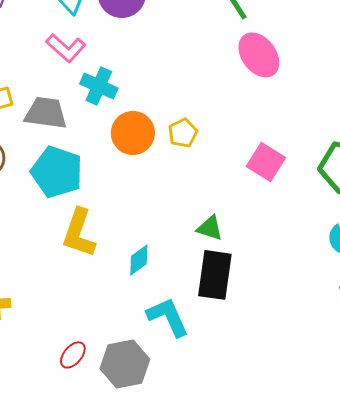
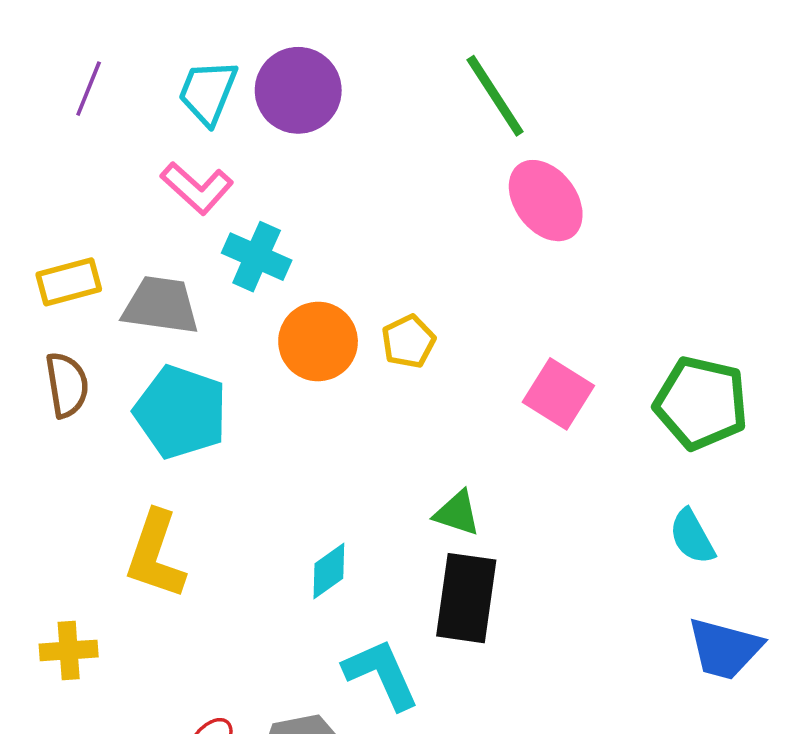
yellow L-shape: (79, 233) -> (155, 555), moved

